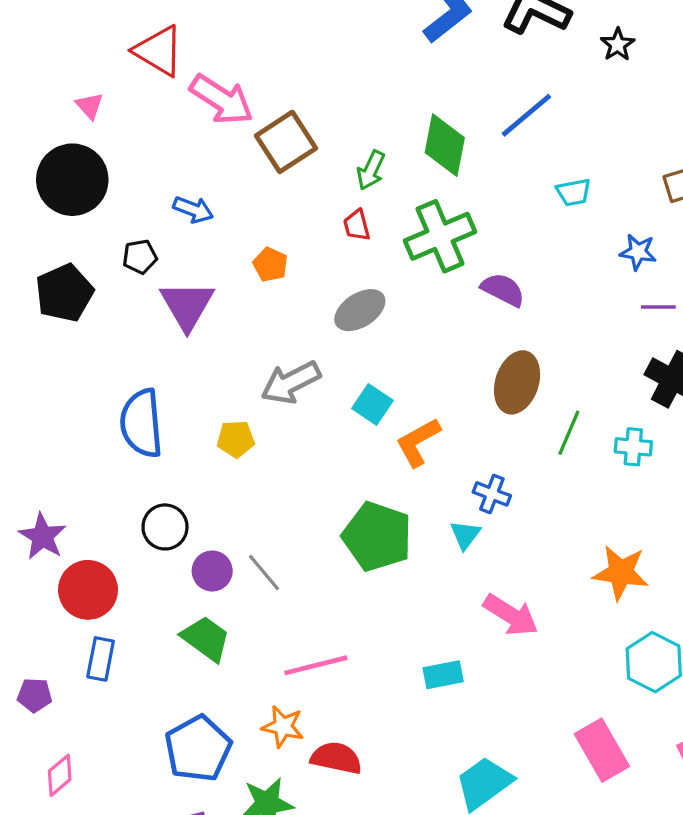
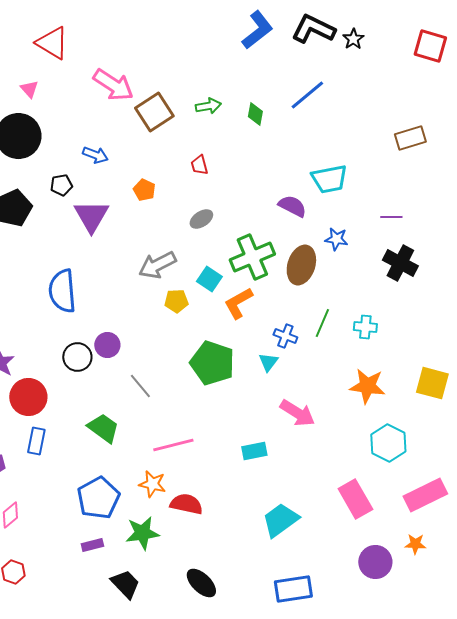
black star: (618, 45) -> (353, 39), moved
red triangle: (159, 51) -> (52, 43), moved
green diamond: (445, 145) -> (255, 114), size x0.6
green arrow: (371, 170) -> (208, 106), moved, turned -125
cyan trapezoid: (574, 192) -> (329, 179), moved, size x1.6
green cross: (440, 236) -> (252, 257), moved
blue star: (638, 252) -> (336, 239), moved
gray ellipse: (360, 310) -> (201, 219), size x0.7
green line: (569, 433) -> (322, 323), moved
yellow pentagon: (236, 439) -> (176, 301), moved
cyan cross: (633, 447) -> (365, 327), moved
purple circle: (212, 571) -> (107, 345), moved

